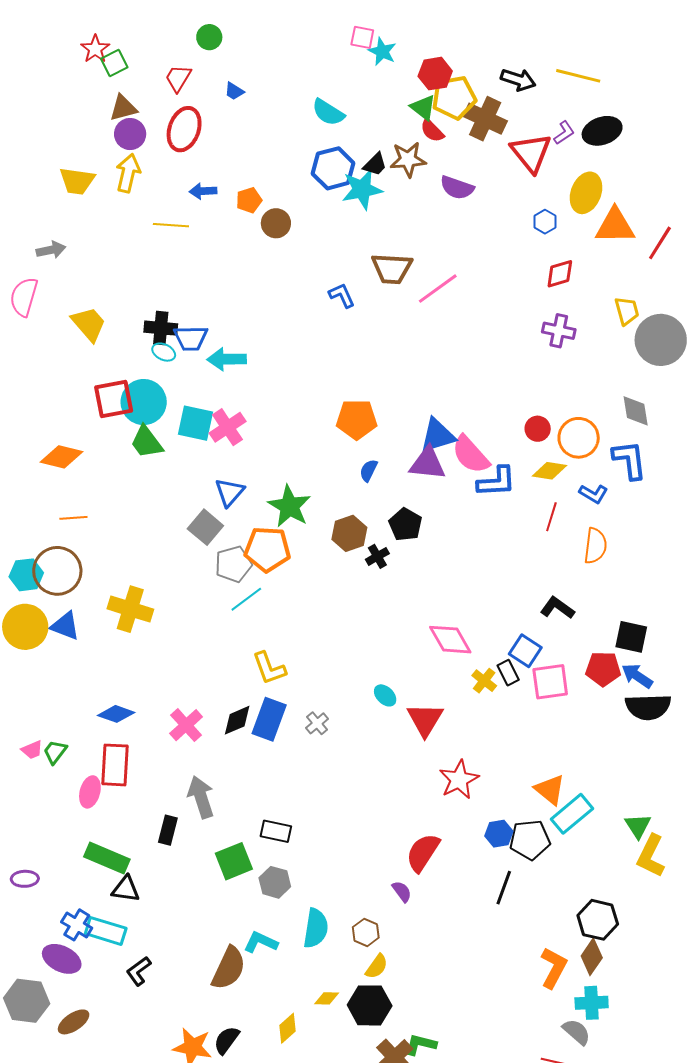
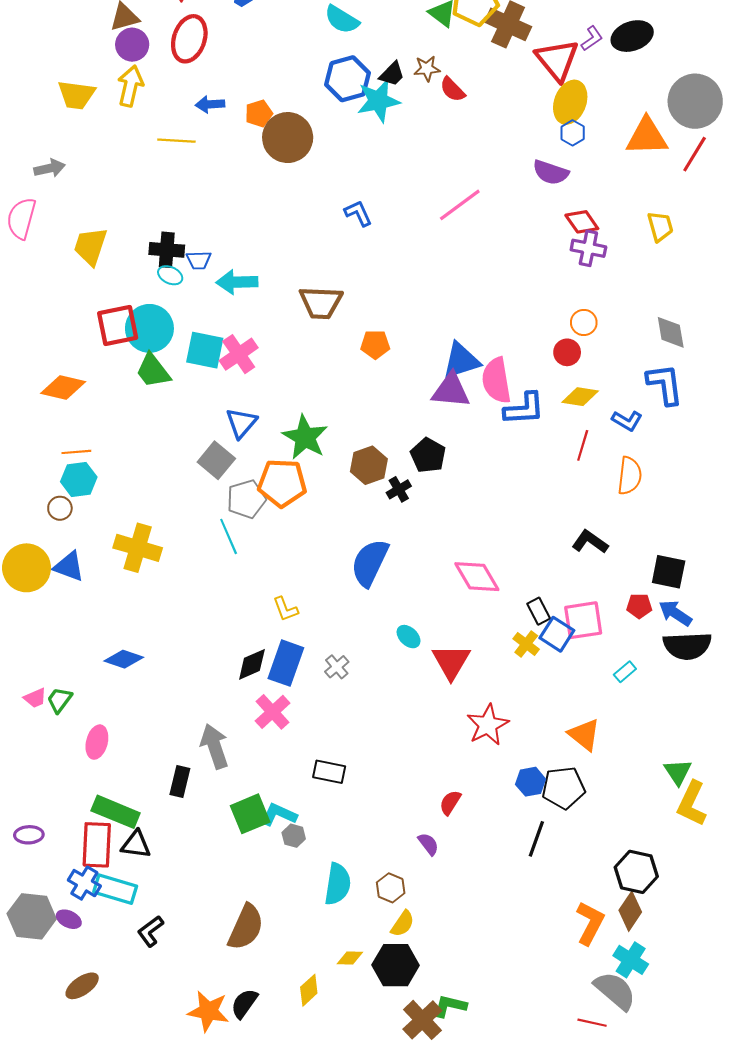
red semicircle: (432, 131) -> (452, 89), moved
brown star: (408, 159) -> (427, 69), size x0.7
purple semicircle: (457, 188) -> (551, 172), moved
yellow ellipse: (586, 193) -> (570, 102), moved
brown circle: (276, 223) -> (288, 138), size x1.6
brown trapezoid: (392, 268) -> (321, 303), moved
red diamond: (560, 274) -> (582, 222), moved, turned 72
yellow trapezoid: (89, 324) -> (90, 246), turned -120
blue trapezoid: (191, 338) -> (199, 260), size x0.7
gray circle: (661, 340) -> (695, 101), moved
orange pentagon: (357, 419) -> (375, 344), size x0.7
orange circle: (579, 438) -> (584, 322), moved, size x0.6
pink semicircle: (471, 455) -> (496, 380), turned 33
blue semicircle: (369, 470) -> (370, 563), moved, size x2.0
brown circle: (57, 571) -> (60, 508), size x0.5
cyan hexagon: (26, 575) -> (79, 479), moved
cyan line: (246, 599) -> (229, 536), moved, turned -76
blue square: (525, 651) -> (557, 634), moved
yellow L-shape: (269, 668) -> (285, 609), size x0.7
red pentagon: (603, 669) -> (639, 606), size x0.7
yellow cross: (484, 681) -> (526, 644), moved
pink cross: (186, 725) -> (273, 712), moved
red rectangle: (115, 765) -> (97, 845), moved
cyan rectangle: (572, 814) -> (625, 672), moved, size x0.5
black rectangle: (276, 831) -> (329, 772), moved
red semicircle: (423, 853) -> (450, 803), size x0.6
gray hexagon: (275, 882) -> (294, 836), size x0.7
cyan L-shape: (261, 942) -> (279, 815), moved
purple ellipse: (62, 959) -> (69, 919), size x0.6
gray hexagon: (27, 1001) -> (32, 916), moved
cyan cross: (592, 1003) -> (631, 960), turned 36
gray semicircle: (577, 1032) -> (615, 991), size x1.4

